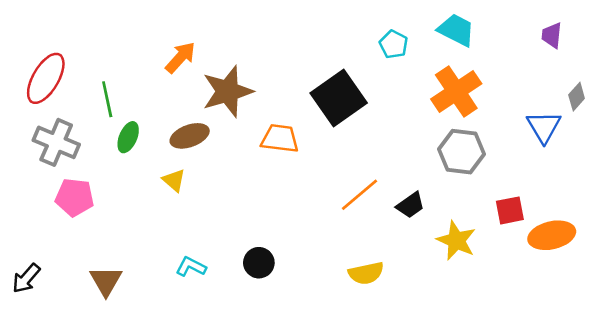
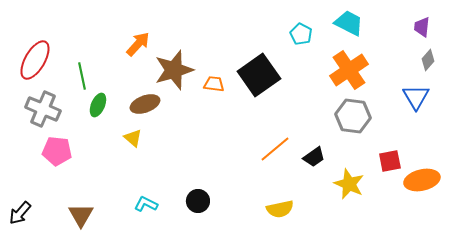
gray diamond: (577, 97) -> (428, 60), moved
orange trapezoid: (280, 139) -> (214, 84), moved, size x0.7

